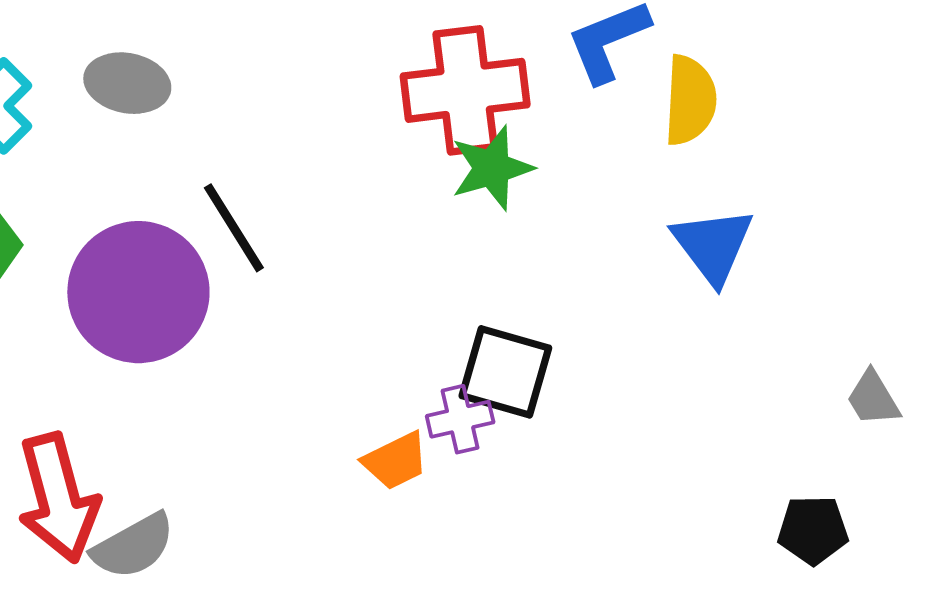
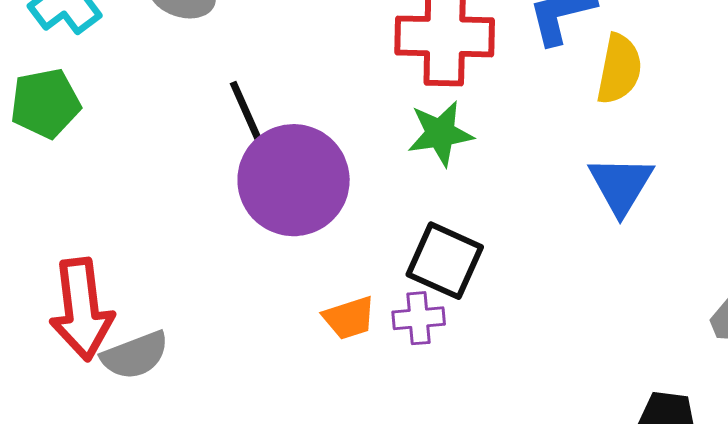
green star: (492, 168) -> (440, 133), moved
purple circle: (138, 292) -> (294, 180), moved
purple cross: (460, 419) -> (419, 318), moved

